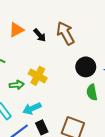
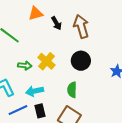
black circle: (86, 67) -> (81, 61), moved
green semicircle: (92, 92) -> (72, 90), moved

